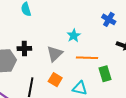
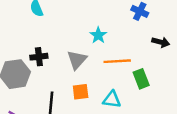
orange square: (55, 80) -> (81, 92), turned -32

